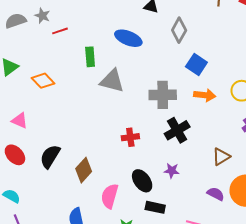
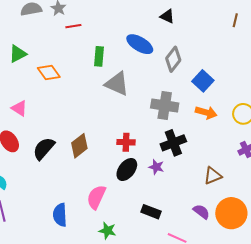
gray diamond: (179, 30) -> (173, 59), moved
brown diamond: (84, 170) -> (79, 146), moved
purple star: (172, 171) -> (156, 167), moved
black ellipse: (142, 181) -> (127, 169), moved, turned 65
black rectangle: (155, 207) -> (151, 212), moved

